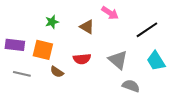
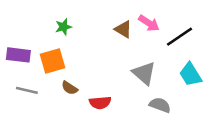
pink arrow: (110, 13) -> (149, 23), moved
brown triangle: (87, 27) -> (123, 29), moved
orange square: (43, 50) -> (52, 61), turned -30
red semicircle: (82, 59) -> (100, 103), moved

